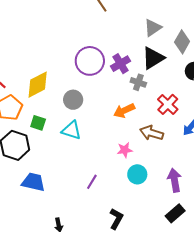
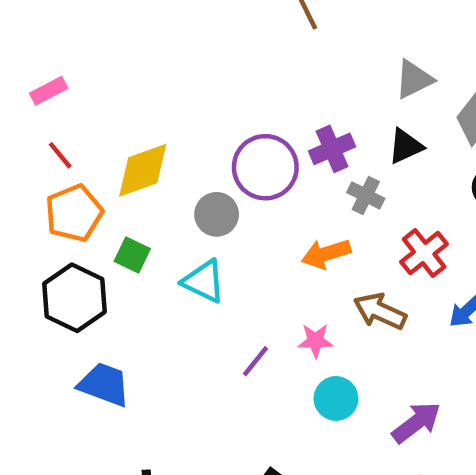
black triangle: (153, 58) -> (406, 146), size x0.7
purple circle: (90, 61) -> (265, 167), moved
purple arrow: (174, 180) -> (416, 422), turned 55
purple line: (92, 182) -> (255, 361), moved

